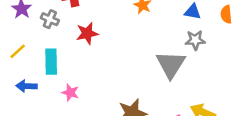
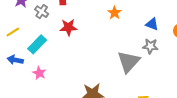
cyan rectangle: (51, 62) -> (37, 44), turned 36
pink star: (70, 93) -> (39, 73), moved

